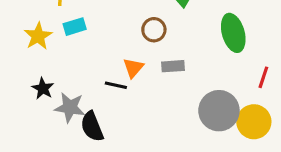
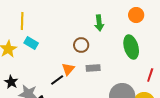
cyan rectangle: (75, 27) -> (31, 43), turned 48
black line: (116, 85) -> (57, 80), turned -48

